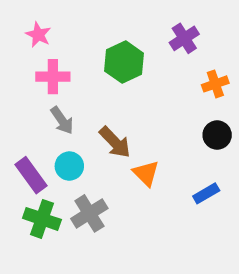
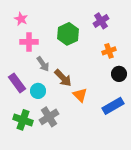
orange cross: (215, 84) -> (109, 51), moved
gray arrow: (62, 120) -> (43, 64), moved
purple rectangle: (31, 175) -> (17, 83), moved
blue rectangle: (206, 193) -> (113, 106), size x1.5

